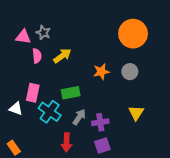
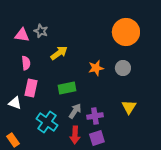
pink semicircle: (37, 56) -> (26, 63), moved
cyan cross: (50, 112) -> (47, 122), moved
red arrow: (67, 142) -> (75, 135), moved

